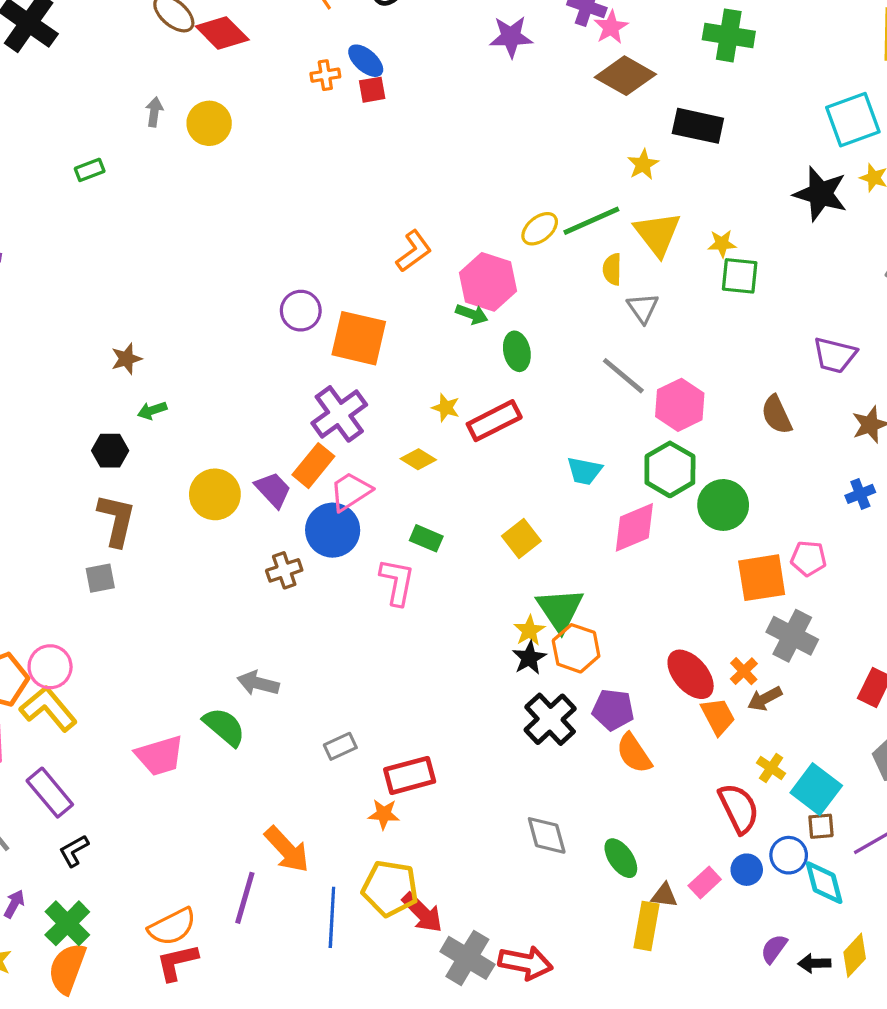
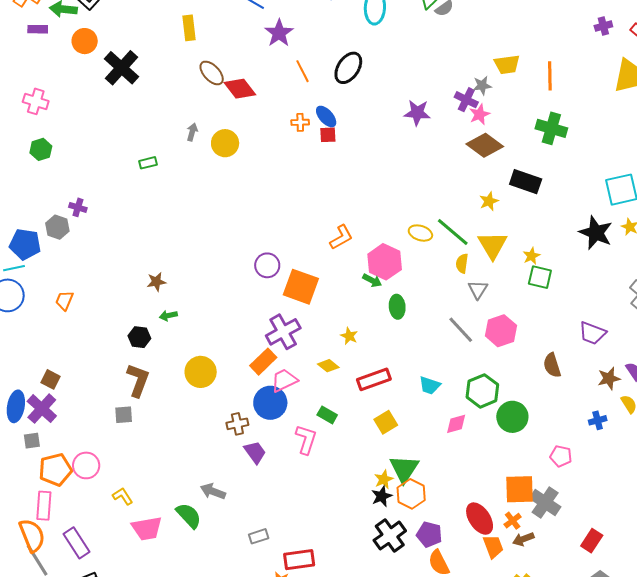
green line: (591, 221) -> (453, 232), turned 57
yellow ellipse: (540, 229) -> (420, 233), turned 50
yellow star: (722, 244) -> (531, 256), turned -30
pink hexagon: (680, 405) -> (501, 331), moved
red rectangle: (494, 421) -> (374, 379), moved
purple trapezoid: (273, 490) -> (255, 452), moved
pink diamond: (634, 527) -> (456, 424), size x0.7
orange square: (762, 578) -> (520, 489), moved
yellow L-shape: (48, 709) -> (123, 496), moved, size x0.6

